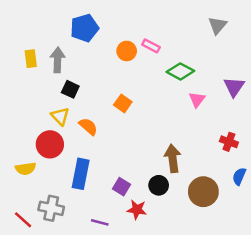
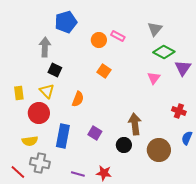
gray triangle: (217, 25) -> (155, 29), moved
yellow rectangle: (31, 59) -> (19, 93), moved
green diamond: (180, 71) -> (164, 52), moved
orange square: (123, 103) -> (104, 71), moved
orange semicircle: (88, 126) -> (78, 99), moved, turned 70
yellow semicircle: (26, 169) -> (30, 141), moved
purple square: (122, 187) -> (95, 133), moved
red star: (137, 210) -> (104, 173), moved

